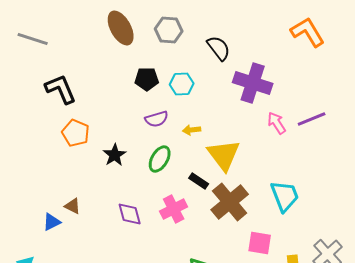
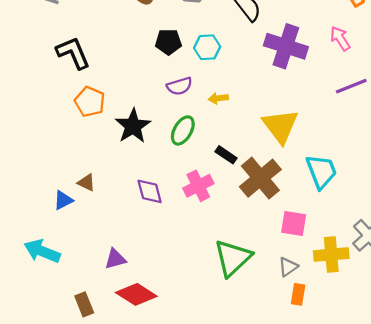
pink arrow: (277, 123) -> (340, 38), moved
black star: (115, 155) -> (133, 126), size x1.4
yellow triangle: (224, 155) -> (280, 126), moved

